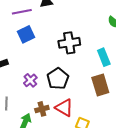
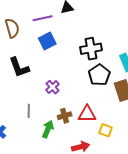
black pentagon: (58, 79) -> (99, 75), moved
red triangle: (64, 108) -> (87, 114), turned -30

